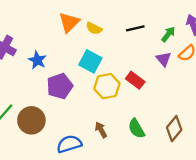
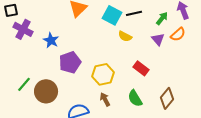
yellow semicircle: (94, 28) -> (125, 36), moved
cyan square: (90, 61) -> (112, 15), moved
red rectangle: (135, 80) -> (141, 68), moved
yellow hexagon: (107, 86) -> (103, 74), moved

